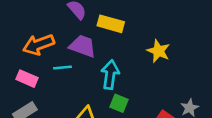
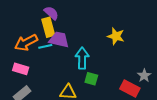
yellow rectangle: (111, 24) -> (48, 27), moved, turned 66
cyan line: (62, 68) -> (45, 46), moved

